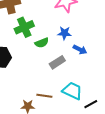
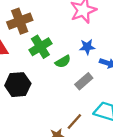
brown line: (44, 96) -> (74, 121), turned -49

